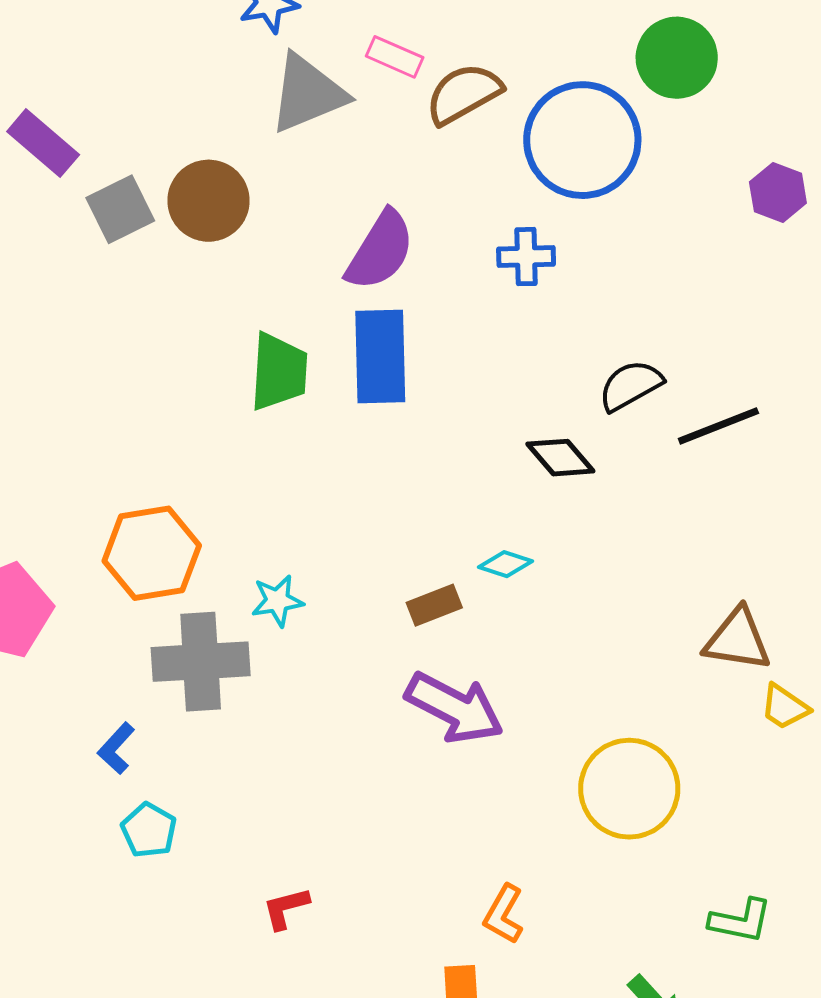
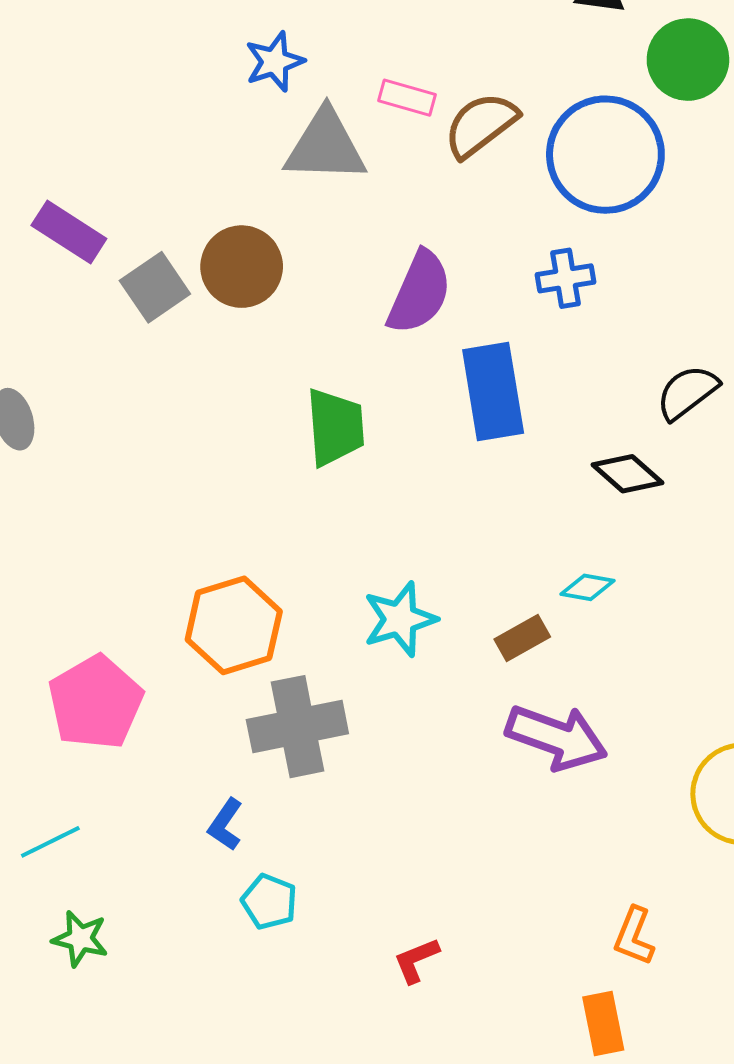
gray triangle: (308, 93) -> (325, 146), turned 32
blue rectangle: (380, 357) -> (493, 392), moved
cyan star: (277, 601) -> (400, 619), moved, size x1.4

